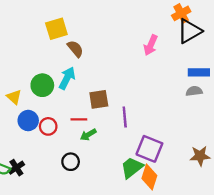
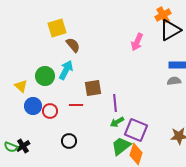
green arrow: (88, 135) -> (117, 122), moved

